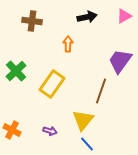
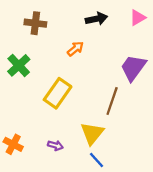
orange arrow: (68, 44) -> (75, 49), turned 49
green cross: (16, 71) -> (19, 65), moved

